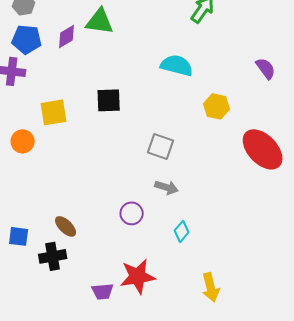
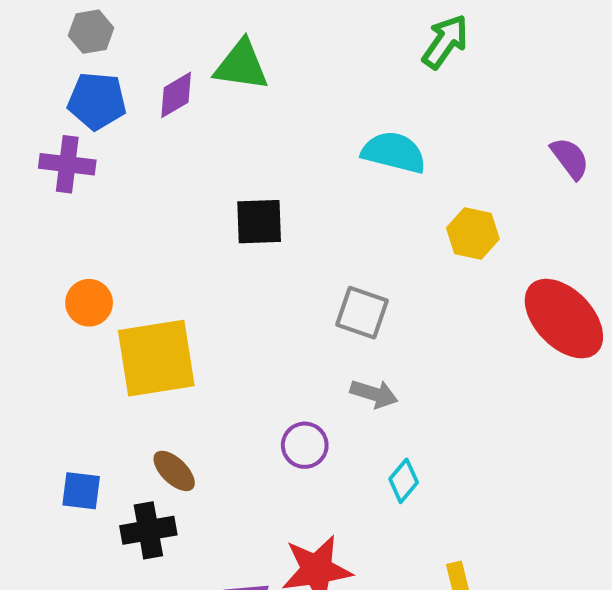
yellow square: (54, 112) -> (156, 358), moved, size x1.5

